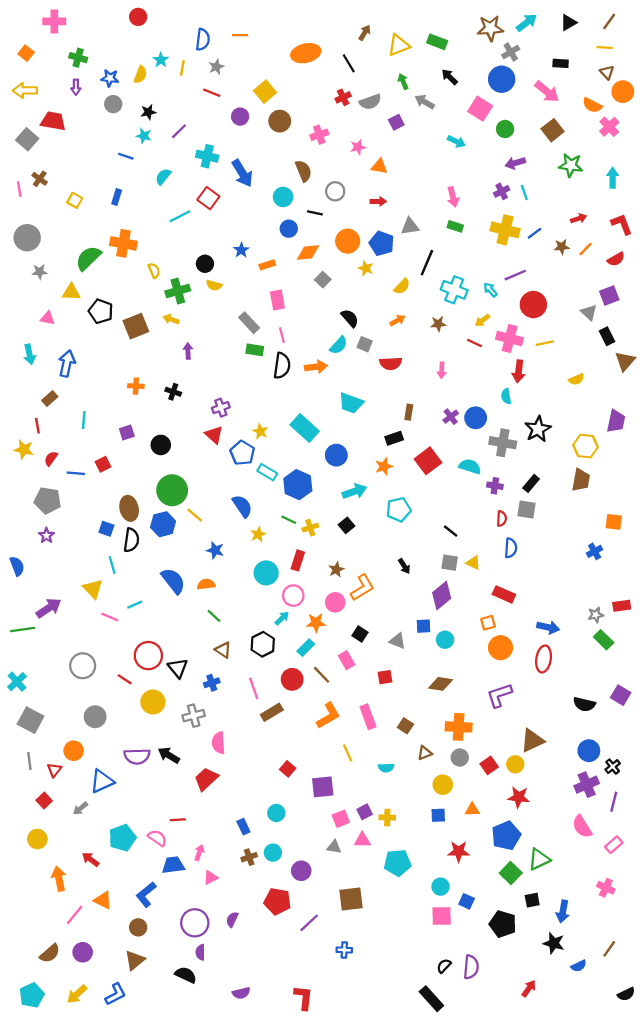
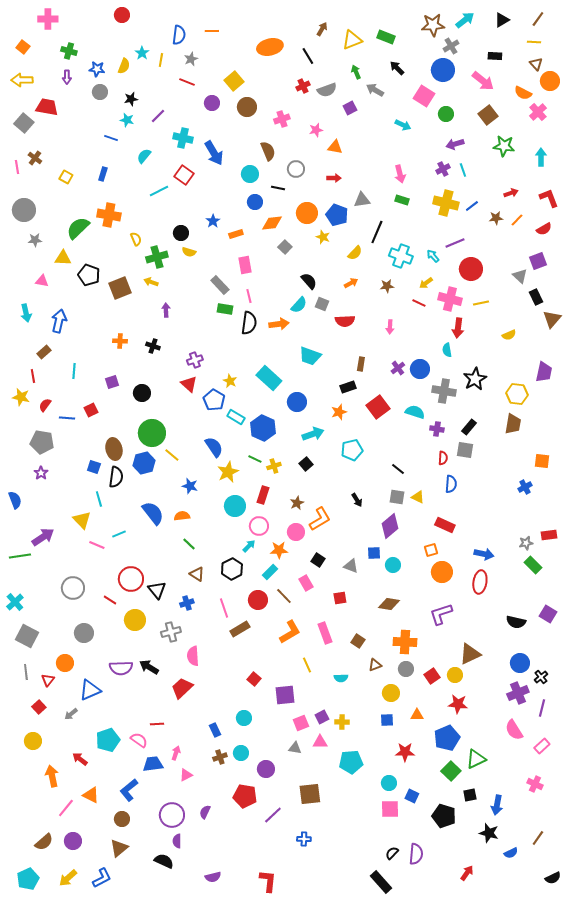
yellow star: (258, 534) -> (228, 472), size x1.5

